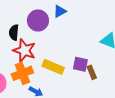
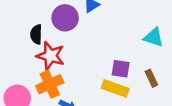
yellow rectangle: (53, 67) -> (115, 88), moved
brown rectangle: (92, 72) -> (151, 78), moved

